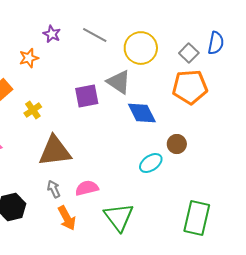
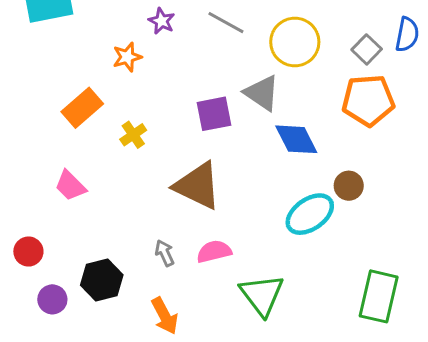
brown triangle: (55, 151) -> (198, 186), moved, turned 33
cyan ellipse: (151, 163) -> (310, 214), size x1.4
orange arrow: (67, 218) -> (165, 316), moved

